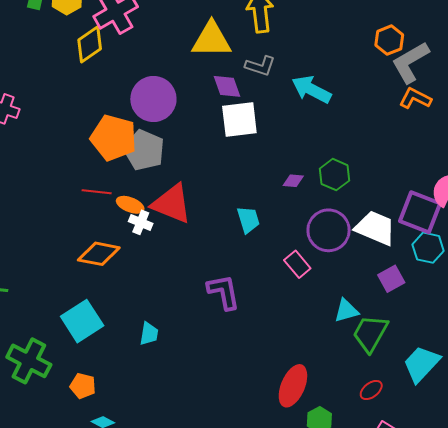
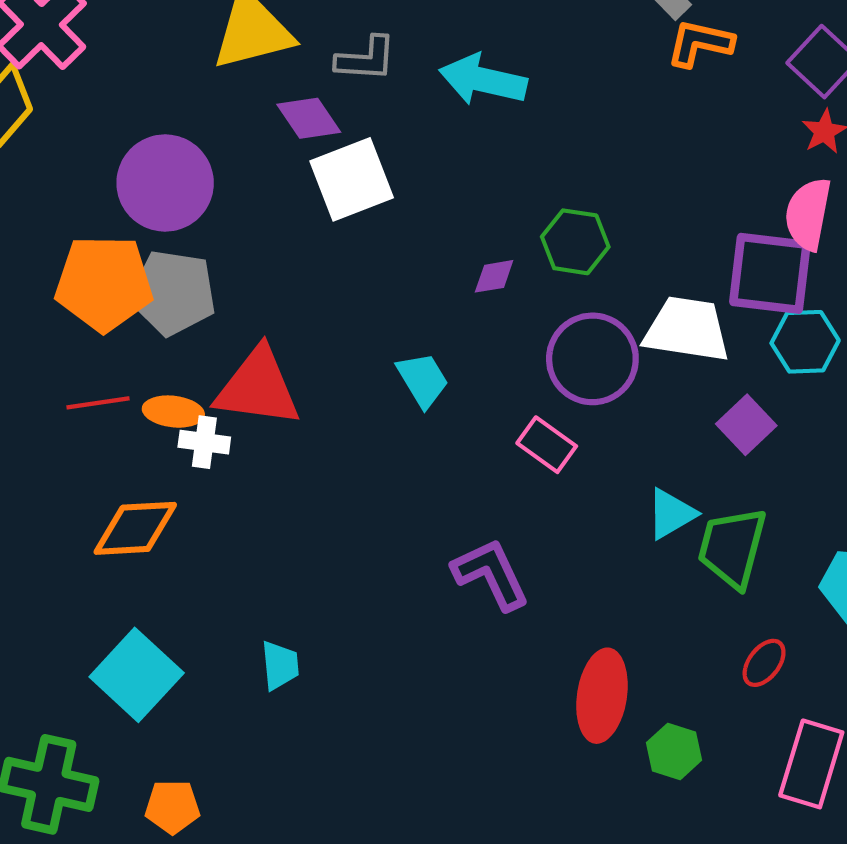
purple L-shape: (224, 292) -> (491, 574), moved

